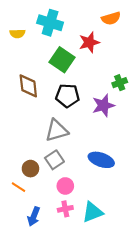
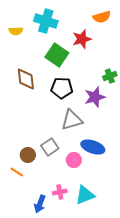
gray triangle: (57, 130) -> (72, 120), moved
pink circle: (65, 186) -> (74, 160), moved
blue arrow: (34, 216) -> (40, 204), moved

